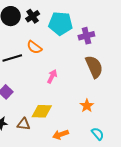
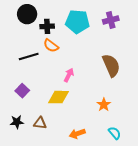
black cross: (33, 16) -> (47, 26), moved, turned 32
purple cross: (86, 36) -> (111, 20), moved
yellow diamond: (42, 111) -> (58, 97), moved

